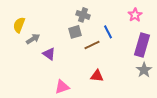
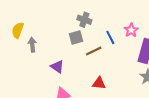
pink star: (135, 15) -> (131, 30), moved
gray arrow: (33, 39) -> (32, 45), turned -64
purple triangle: (49, 54) -> (57, 67), moved

